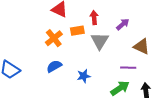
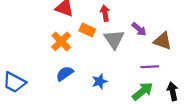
purple arrow: (123, 24) -> (139, 29), moved, turned 88
orange rectangle: (77, 31) -> (87, 30), turned 40

